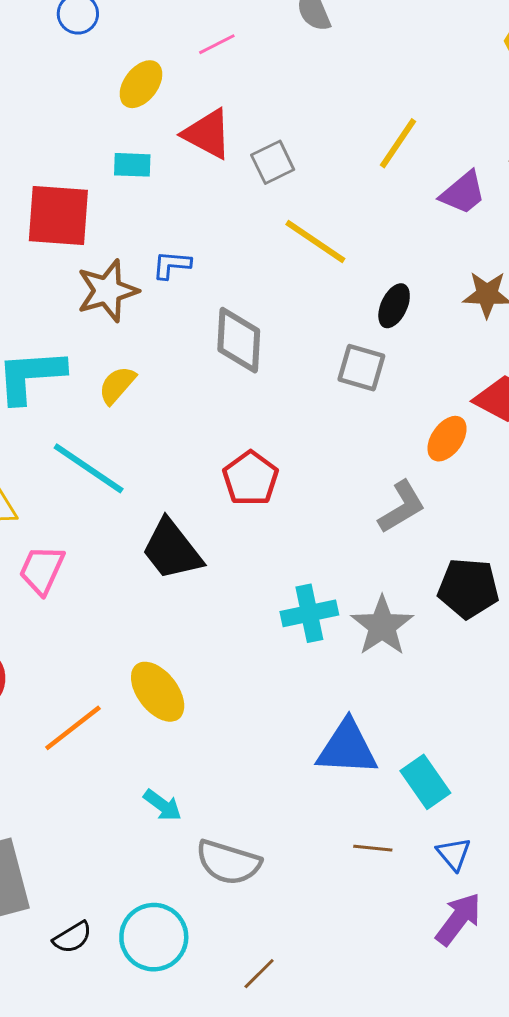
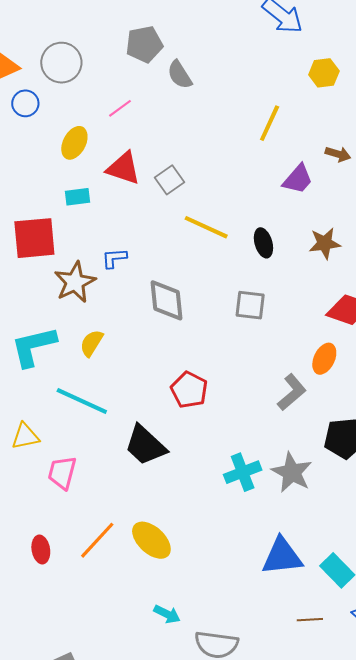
yellow line: (398, 143) -> (270, 123), moved
black ellipse: (394, 306) -> (263, 243), moved, turned -32
orange ellipse: (447, 439) -> (324, 359), moved
orange line: (73, 728) -> (97, 540), moved

